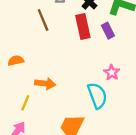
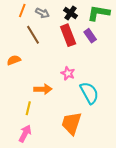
orange semicircle: (16, 61) -> (14, 60), moved
pink star: (112, 72) -> (68, 73), moved

